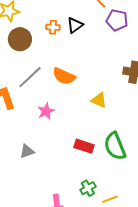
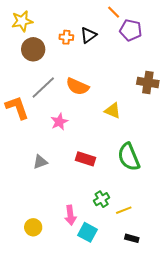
red rectangle: (84, 146) -> (85, 159), moved

